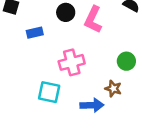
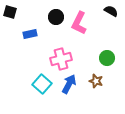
cyan square: (49, 92) -> (42, 84), turned 30
blue arrow: (92, 105) -> (69, 84), moved, turned -60

